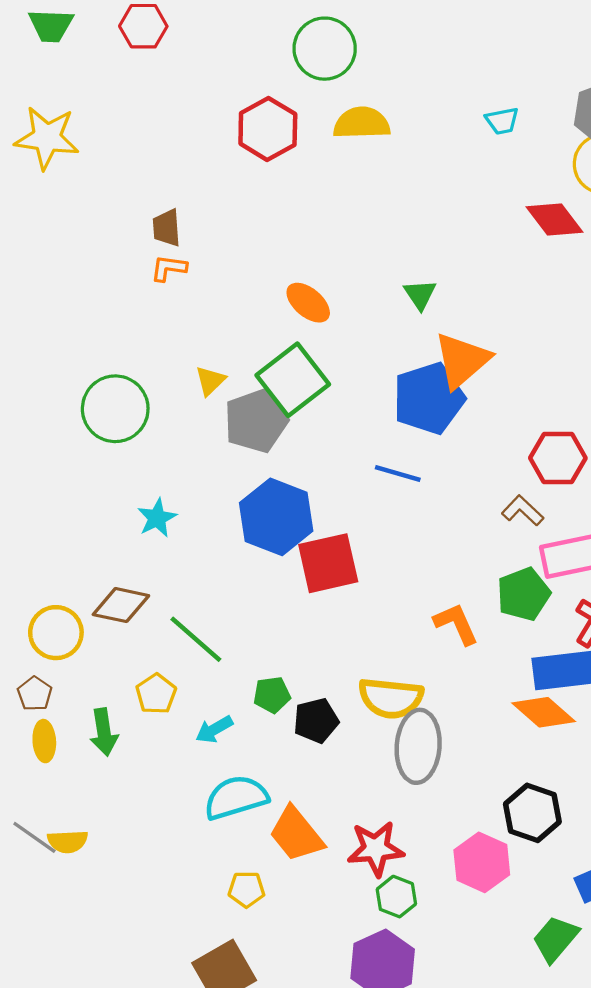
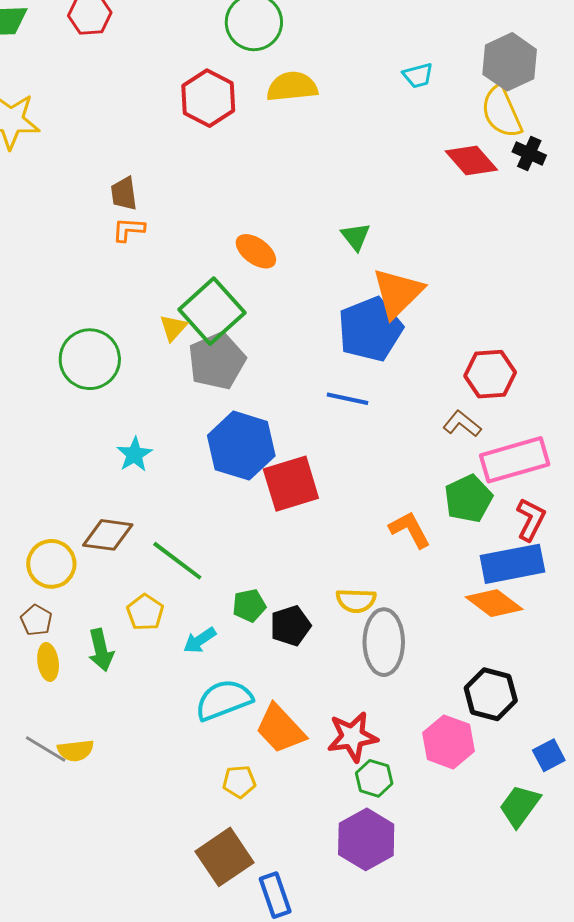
green square: (293, 380) -> (212, 311), moved
yellow semicircle: (391, 698) -> (356, 601), size x0.7

